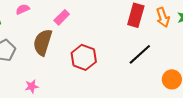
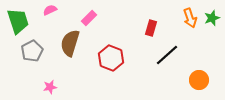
red rectangle: (136, 15) -> (151, 28), moved, size x0.7
pink star: (32, 86) -> (50, 87), moved

